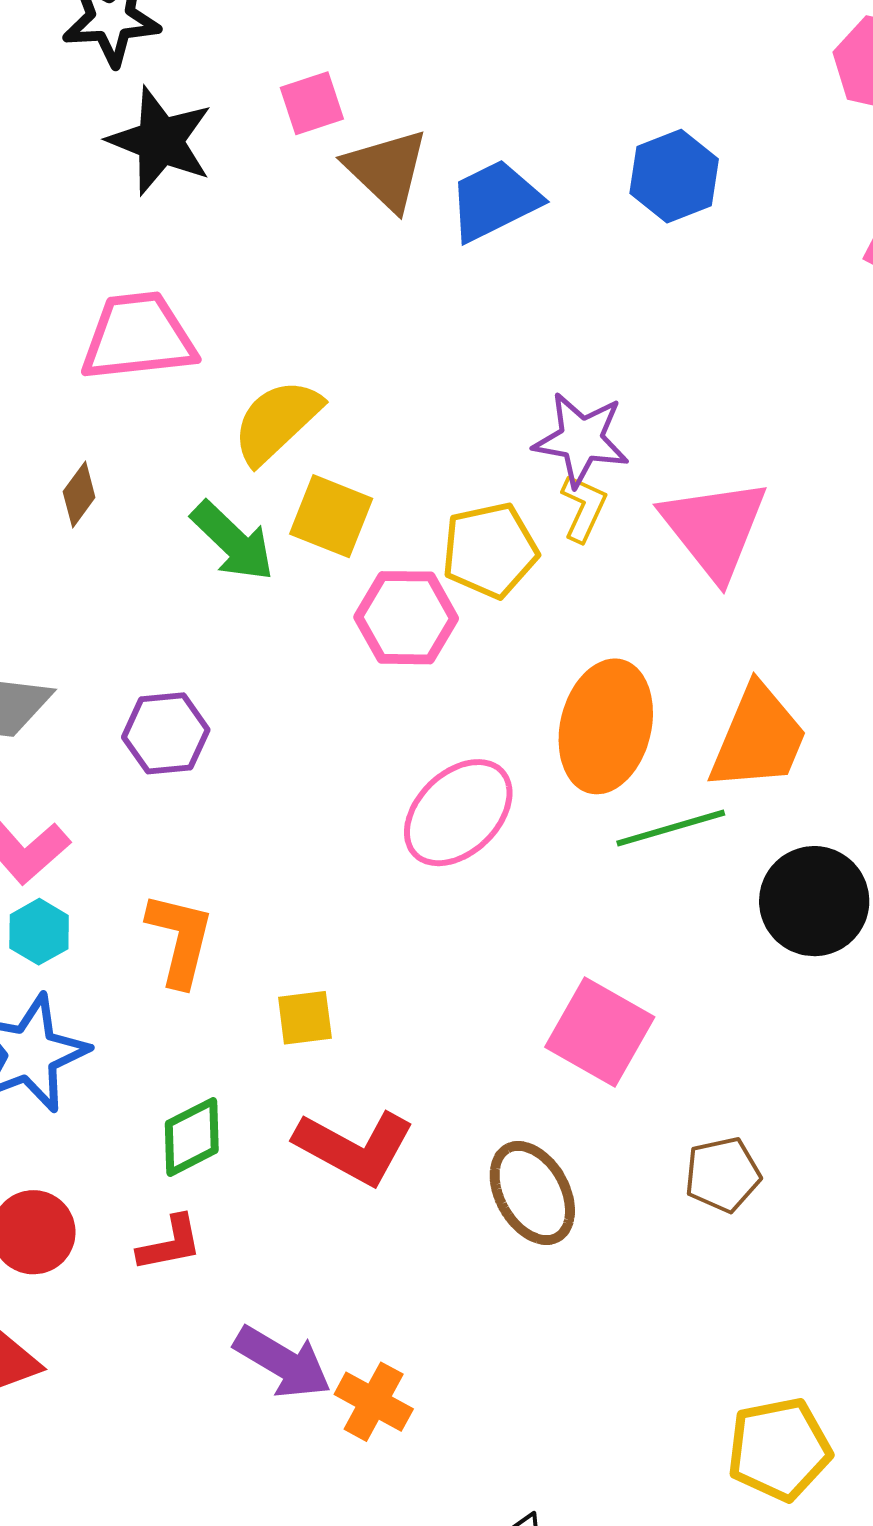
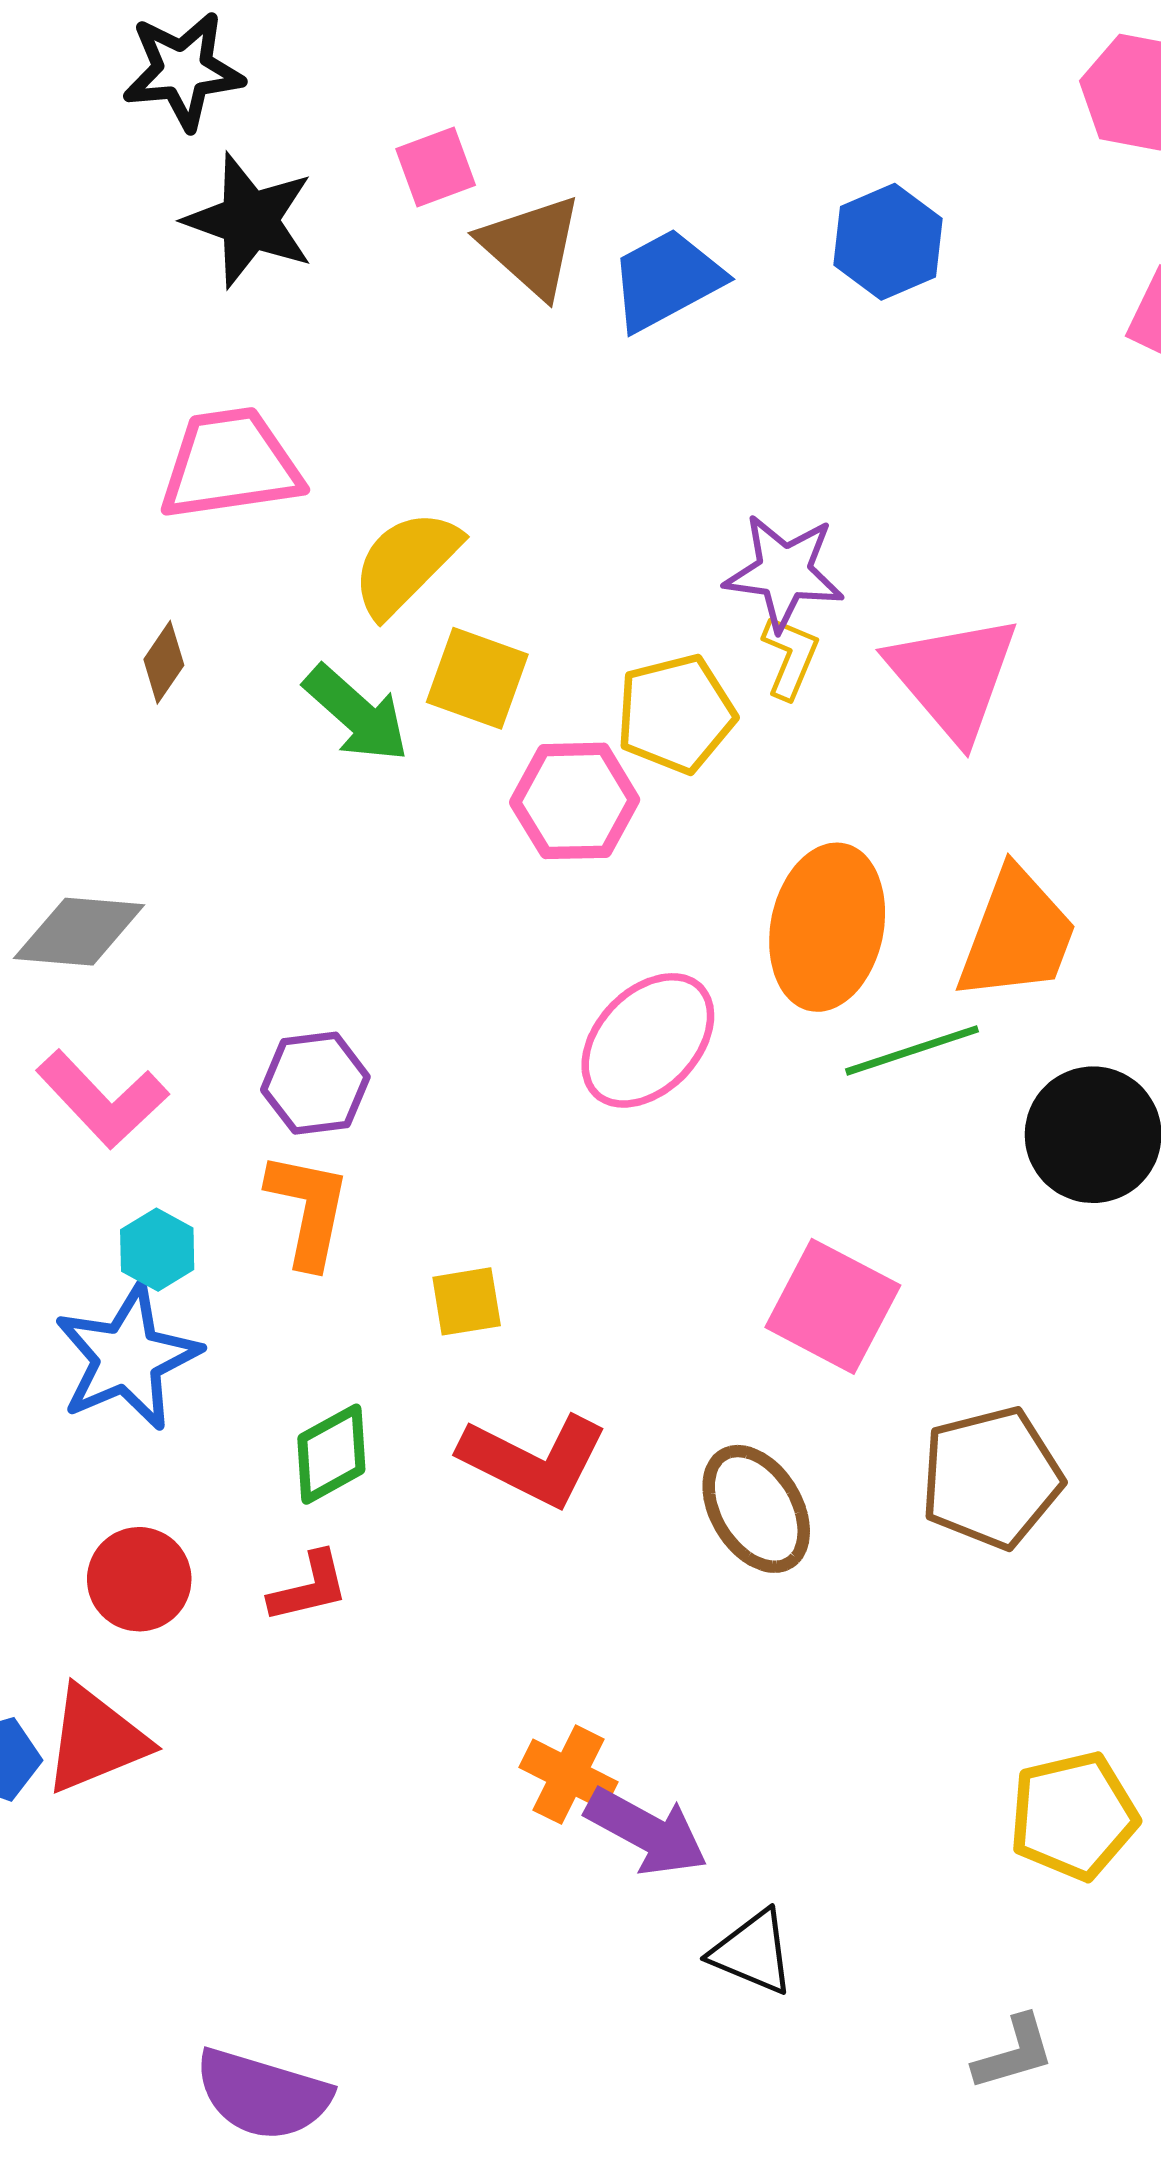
purple hexagon: (166, 733) -> (315, 1083), moved
cyan hexagon: (39, 932) -> (157, 1250), moved
brown pentagon: (722, 1175) -> (991, 1478), size x1.5
purple arrow: (283, 1362) -> (647, 1832), moved

